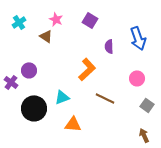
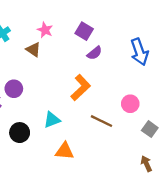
purple semicircle: (109, 46) -> (95, 53), moved, turned -128
pink circle: (137, 78) -> (130, 104), moved
black circle: (34, 108) -> (20, 133), size x0.7

